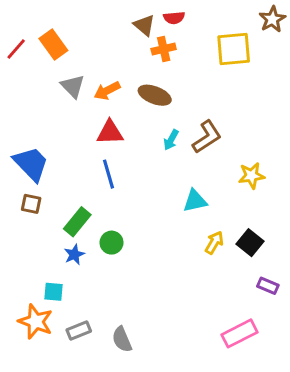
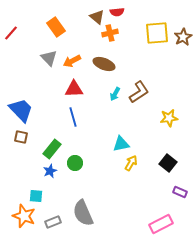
brown star: (272, 19) -> (183, 37), moved
orange rectangle: (53, 45) -> (56, 27), moved
cyan triangle: (195, 201) -> (121, 144), moved
yellow arrow: (214, 243) -> (131, 163), moved
gray semicircle: (122, 339) -> (83, 213), moved, size x1.5

